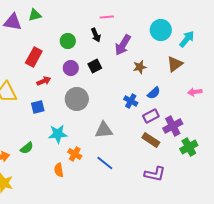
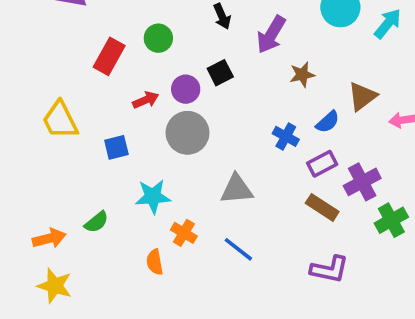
green circle: (68, 41) -> (158, 38), moved
brown triangle: (175, 64) -> (362, 96), moved
purple circle: (71, 68) -> (186, 89), moved
red arrow: (44, 81) -> (146, 100), moved

